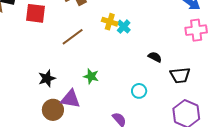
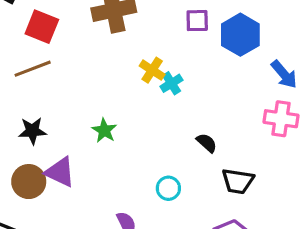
brown line: (73, 37) -> (33, 69), moved
green star: (91, 76) -> (104, 130), moved

